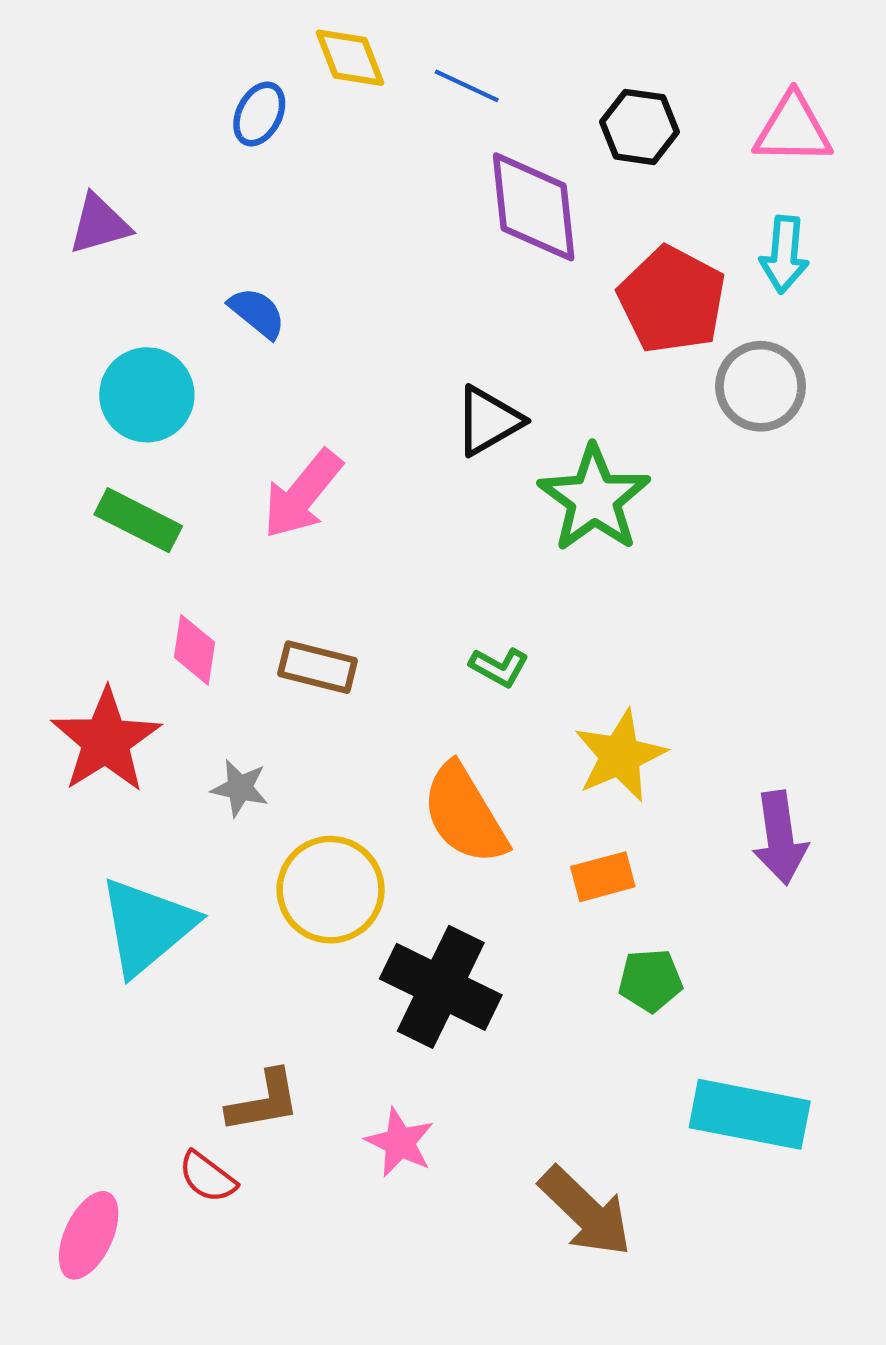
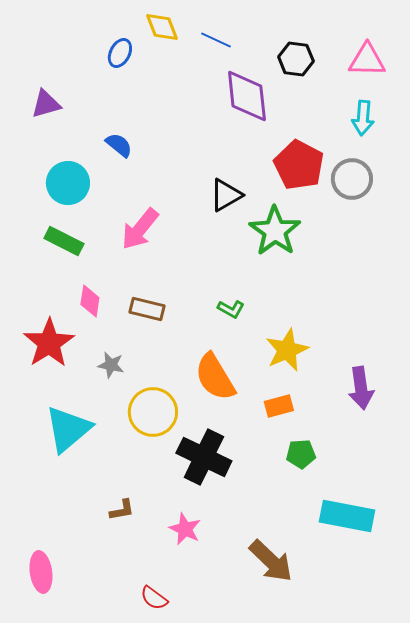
red pentagon: (672, 300) -> (299, 165), moved
brown L-shape: (264, 1101) -> (122, 510), size x0.7
red semicircle: (207, 1177) -> (154, 598), moved
pink ellipse: (89, 1235) -> (41, 572), turned -33

